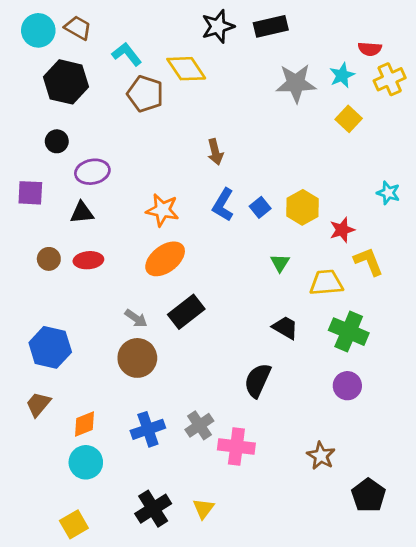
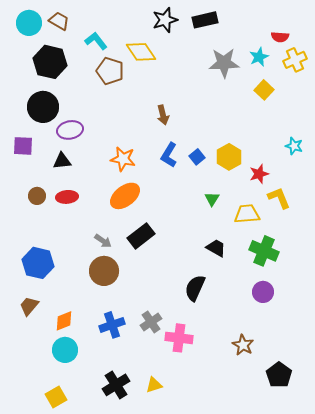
black circle: (57, 141) -> (43, 107), size x1.8
yellow triangle: (203, 509) -> (154, 385), turned 36

